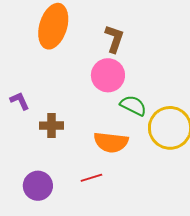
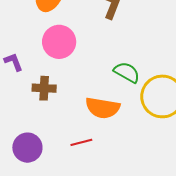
pink circle: (108, 75) -> (59, 42), moved

